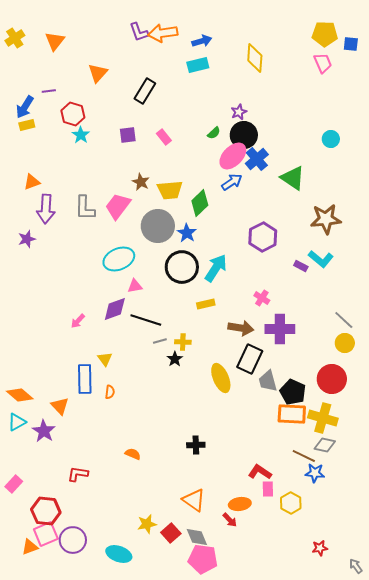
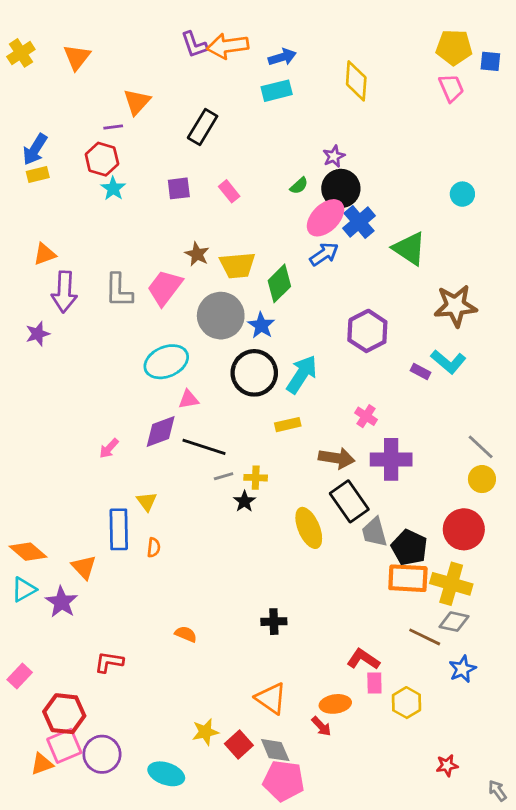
purple line: (49, 91) -> (113, 127), moved
black rectangle: (250, 359) -> (349, 501), turned -60
blue star: (315, 473) -> (462, 669), moved, turned -30

